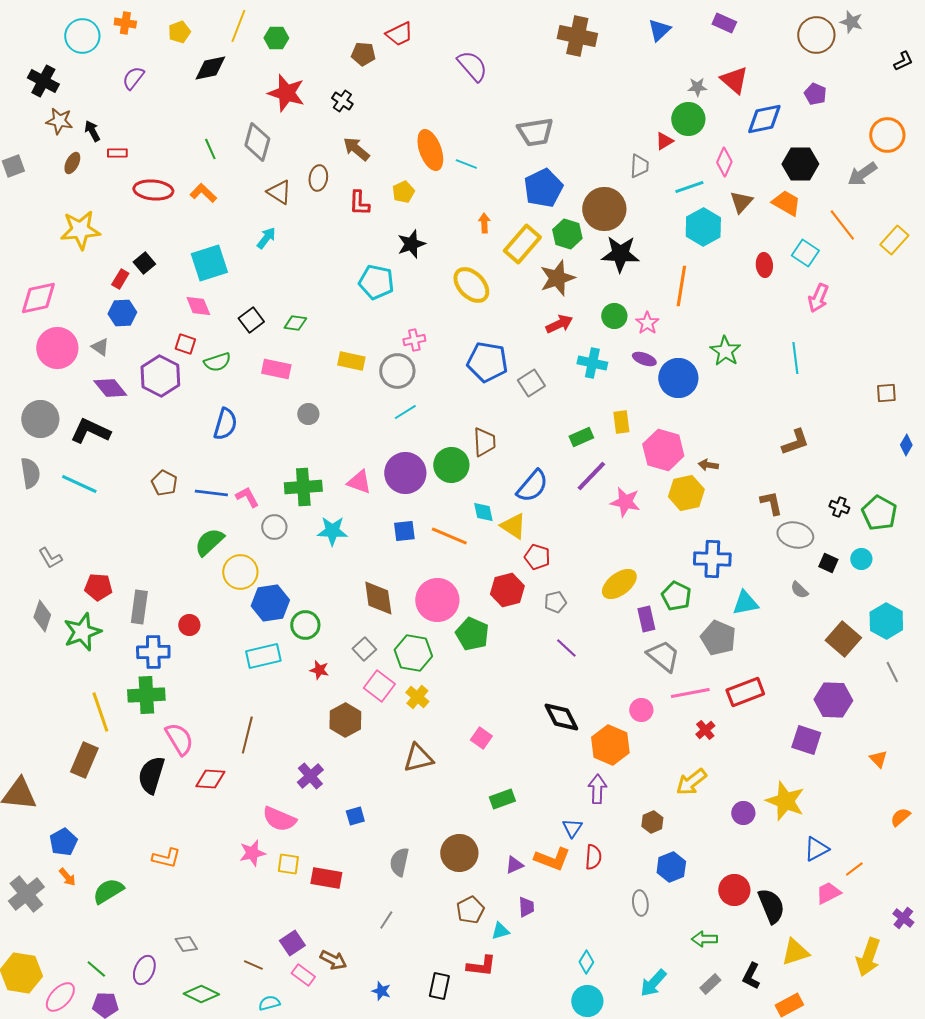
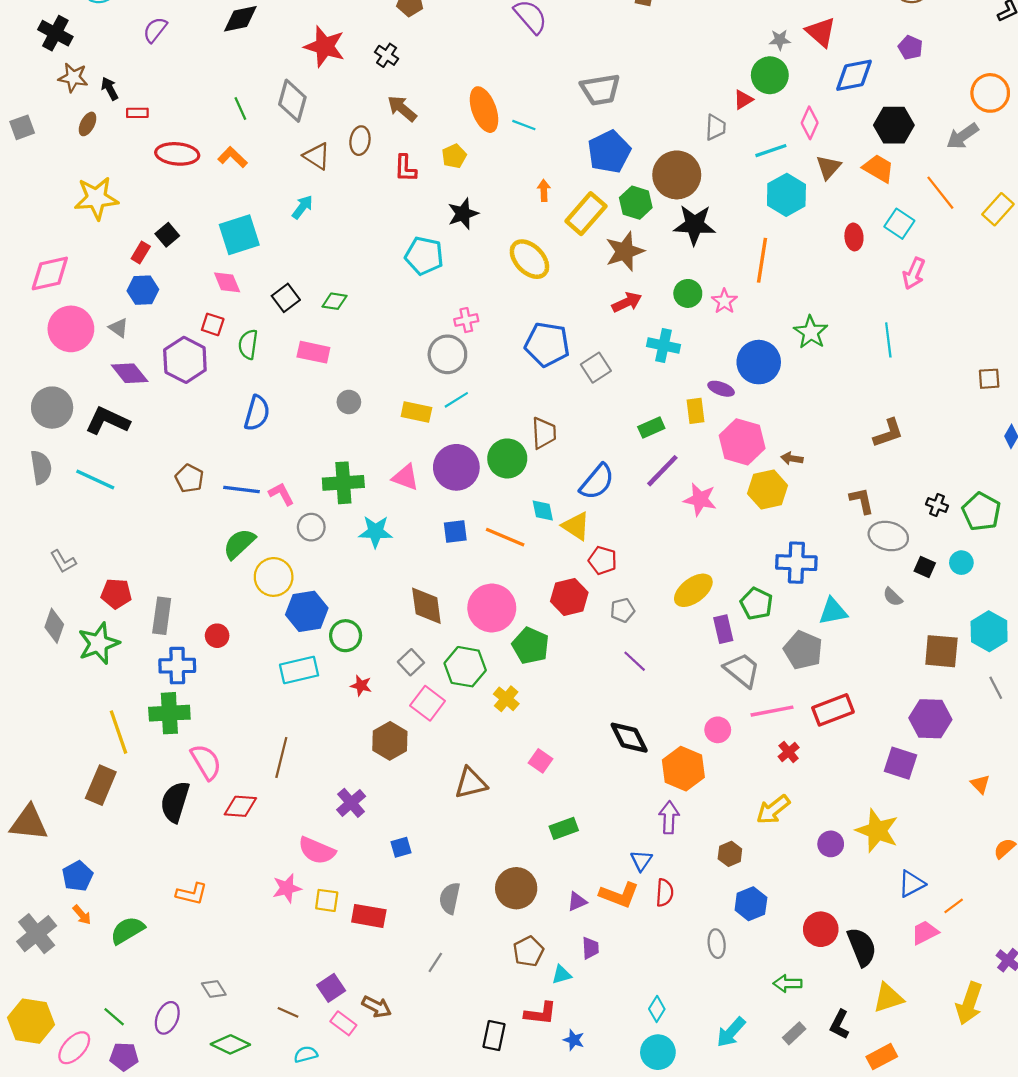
purple ellipse: (644, 359) -> (721, 389), moved
yellow rectangle: (351, 361) -> (416, 412), moved
green semicircle: (217, 362) -> (248, 344), turned 116
brown square: (843, 639) -> (941, 651), turned -36
yellow cross: (417, 697) -> (506, 699), moved
blue star: (381, 991) -> (574, 1040), moved

